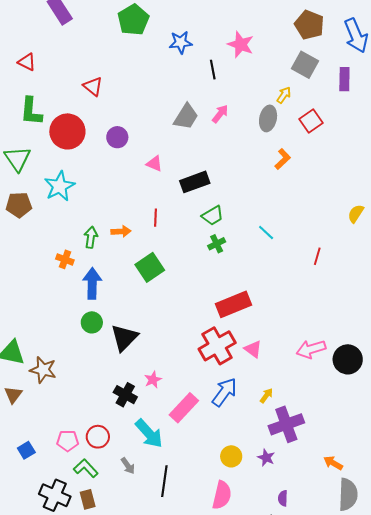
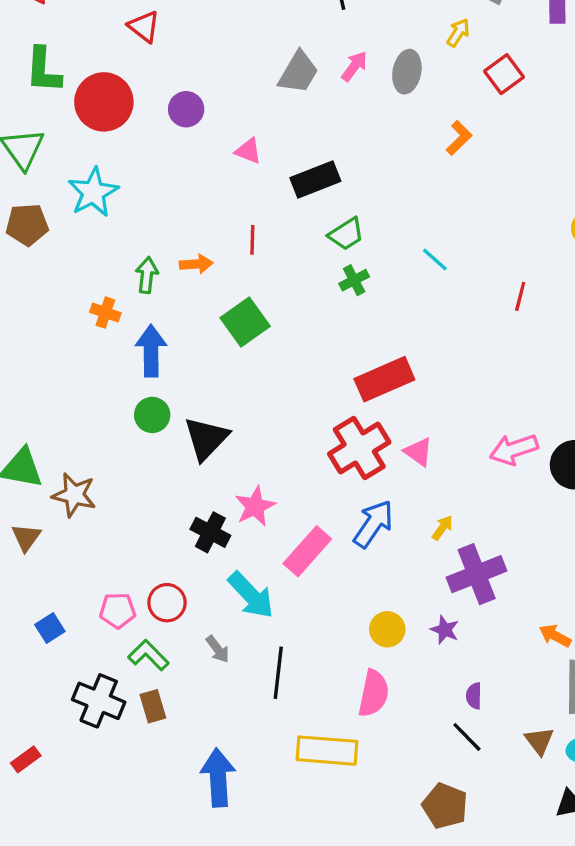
gray ellipse: (268, 118) -> (407, 72), moved
pink star: (153, 380) -> (255, 506), size x1.4

